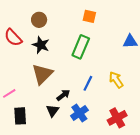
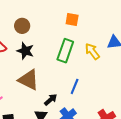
brown triangle: (42, 74) -> (29, 80), turned -45
yellow arrow: (116, 80) -> (92, 51), moved

